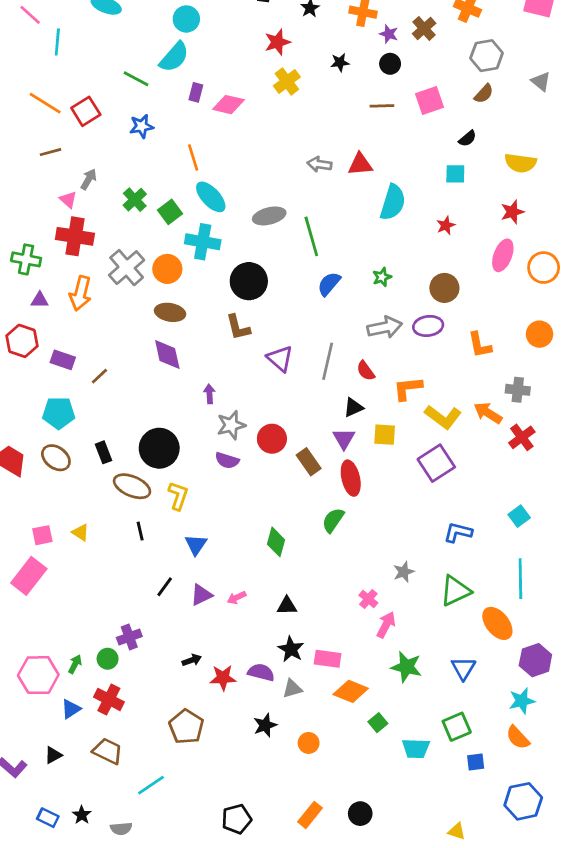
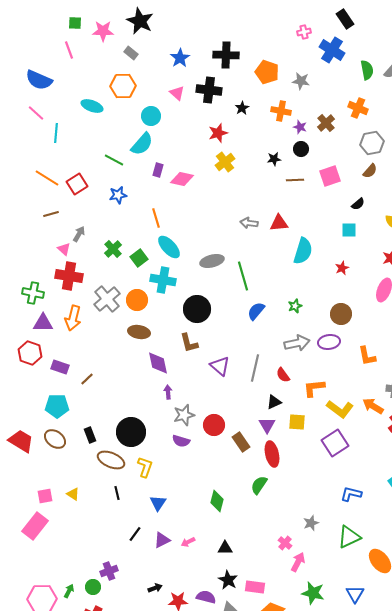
black star: (340, 62) -> (274, 159), moved
purple triangle: (40, 300) -> (43, 323), size x1.5
purple diamond: (167, 354) -> (158, 363), moved

